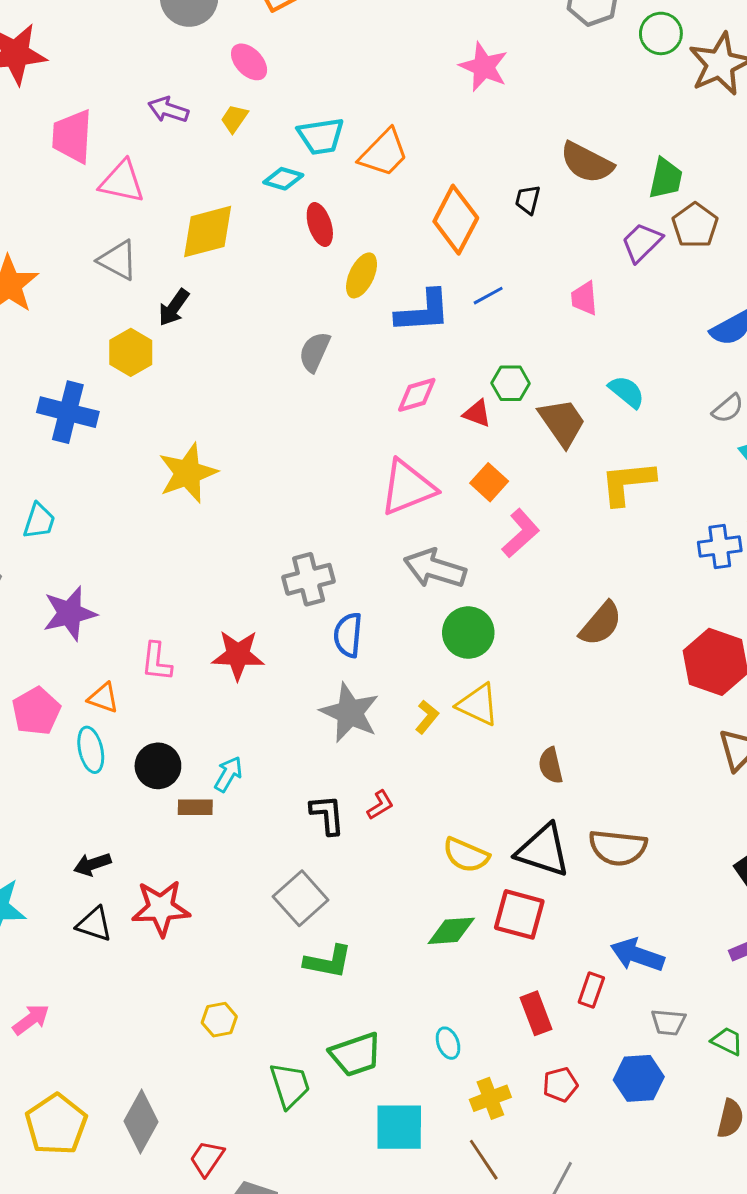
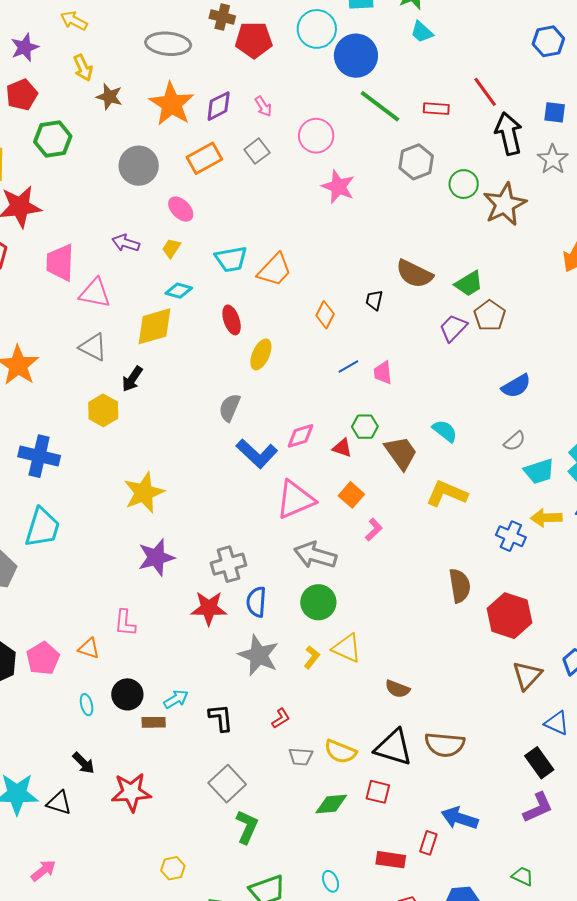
pink star: (484, 67) -> (338, 187), moved
green trapezoid: (666, 178) -> (469, 284), turned 48
cyan diamond: (283, 179) -> (179, 291), moved
orange diamond: (456, 220) -> (325, 315), size x0.6
pink trapezoid: (584, 298) -> (383, 373), moved
blue L-shape: (423, 312) -> (257, 454), moved, turned 48
blue cross: (68, 412) -> (39, 456), moved
yellow L-shape: (628, 483) -> (447, 494), turned 30
cyan trapezoid: (39, 521) -> (42, 528), size x1.6
pink L-shape: (521, 533) -> (374, 530), size x0.7
blue cross: (720, 547) -> (511, 536), turned 32
purple star: (70, 613) -> (156, 557), moved
brown semicircle: (601, 624) -> (460, 586), moved, turned -48
green circle: (468, 633) -> (318, 602), moved
red star: (238, 655) -> (209, 608), moved
cyan ellipse: (91, 750) -> (87, 705), moved, size x0.7
brown semicircle: (551, 765) -> (397, 689), turned -55
cyan arrow: (228, 774) -> (176, 699), turned 30
black L-shape: (327, 815) -> (221, 718), moved
black arrow: (92, 864) -> (84, 763), turned -115
red square: (519, 914) -> (378, 792), size x0.7
black triangle: (94, 924) -> (59, 803), moved
green L-shape: (328, 962) -> (247, 827), turned -76
red rectangle: (536, 1013) -> (391, 860), turned -60
gray trapezoid: (668, 1022) -> (301, 757), moved

